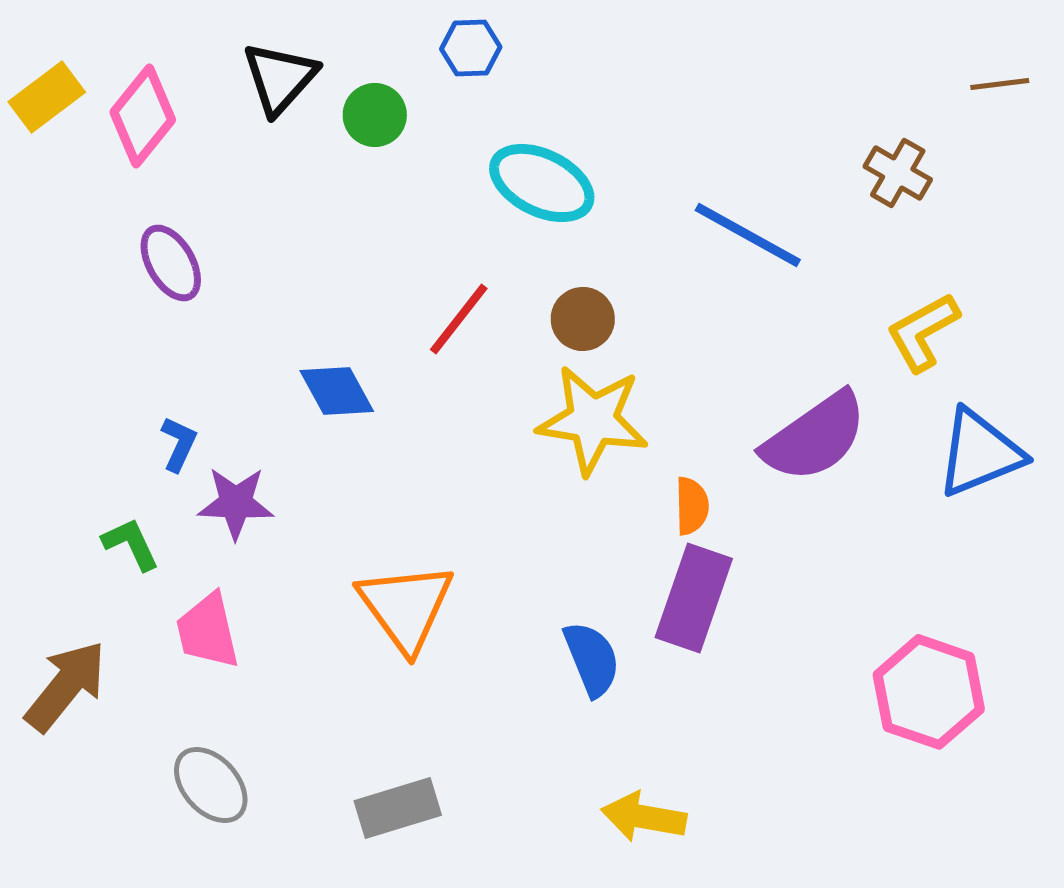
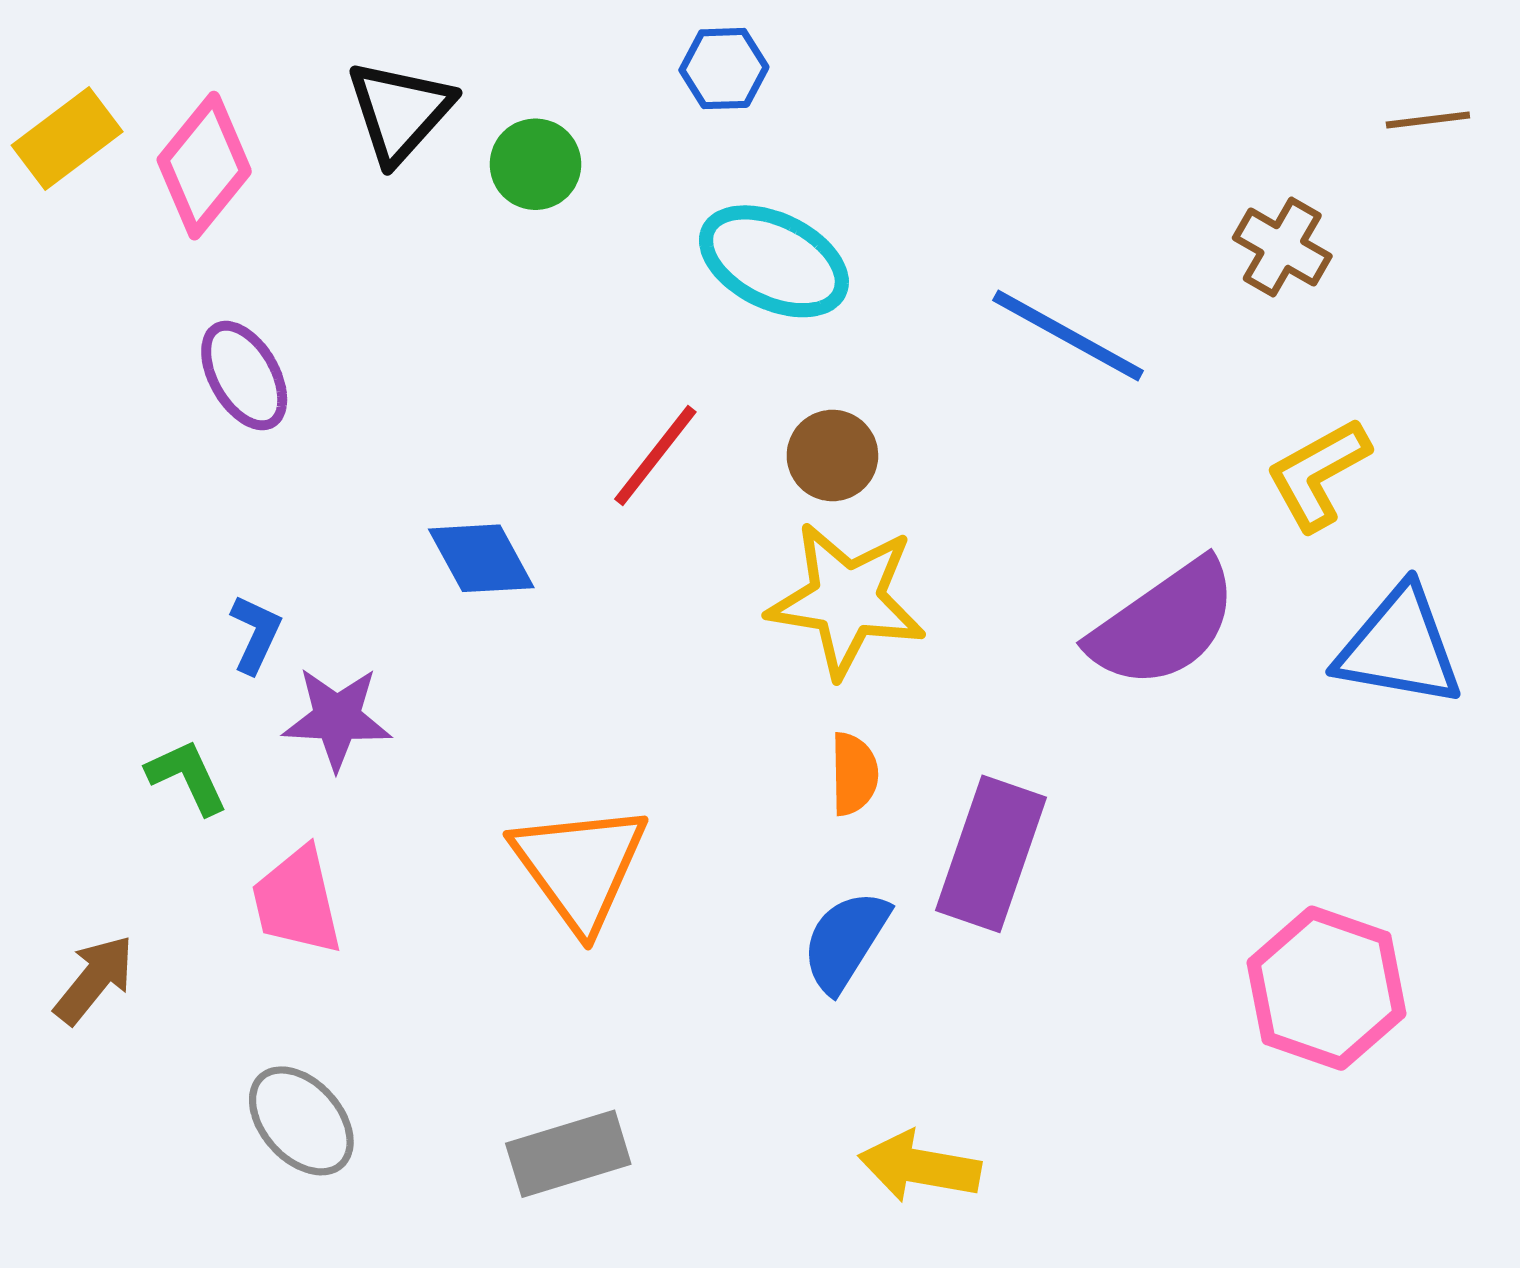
blue hexagon: (471, 48) -> (724, 69), moved
blue triangle: (980, 453) -> (1399, 647), turned 32
orange semicircle: (692, 506) -> (854, 774), moved
blue semicircle: (592, 659) -> (845, 941), turned -126
brown arrow: (66, 686) -> (94, 980), size x0.7

